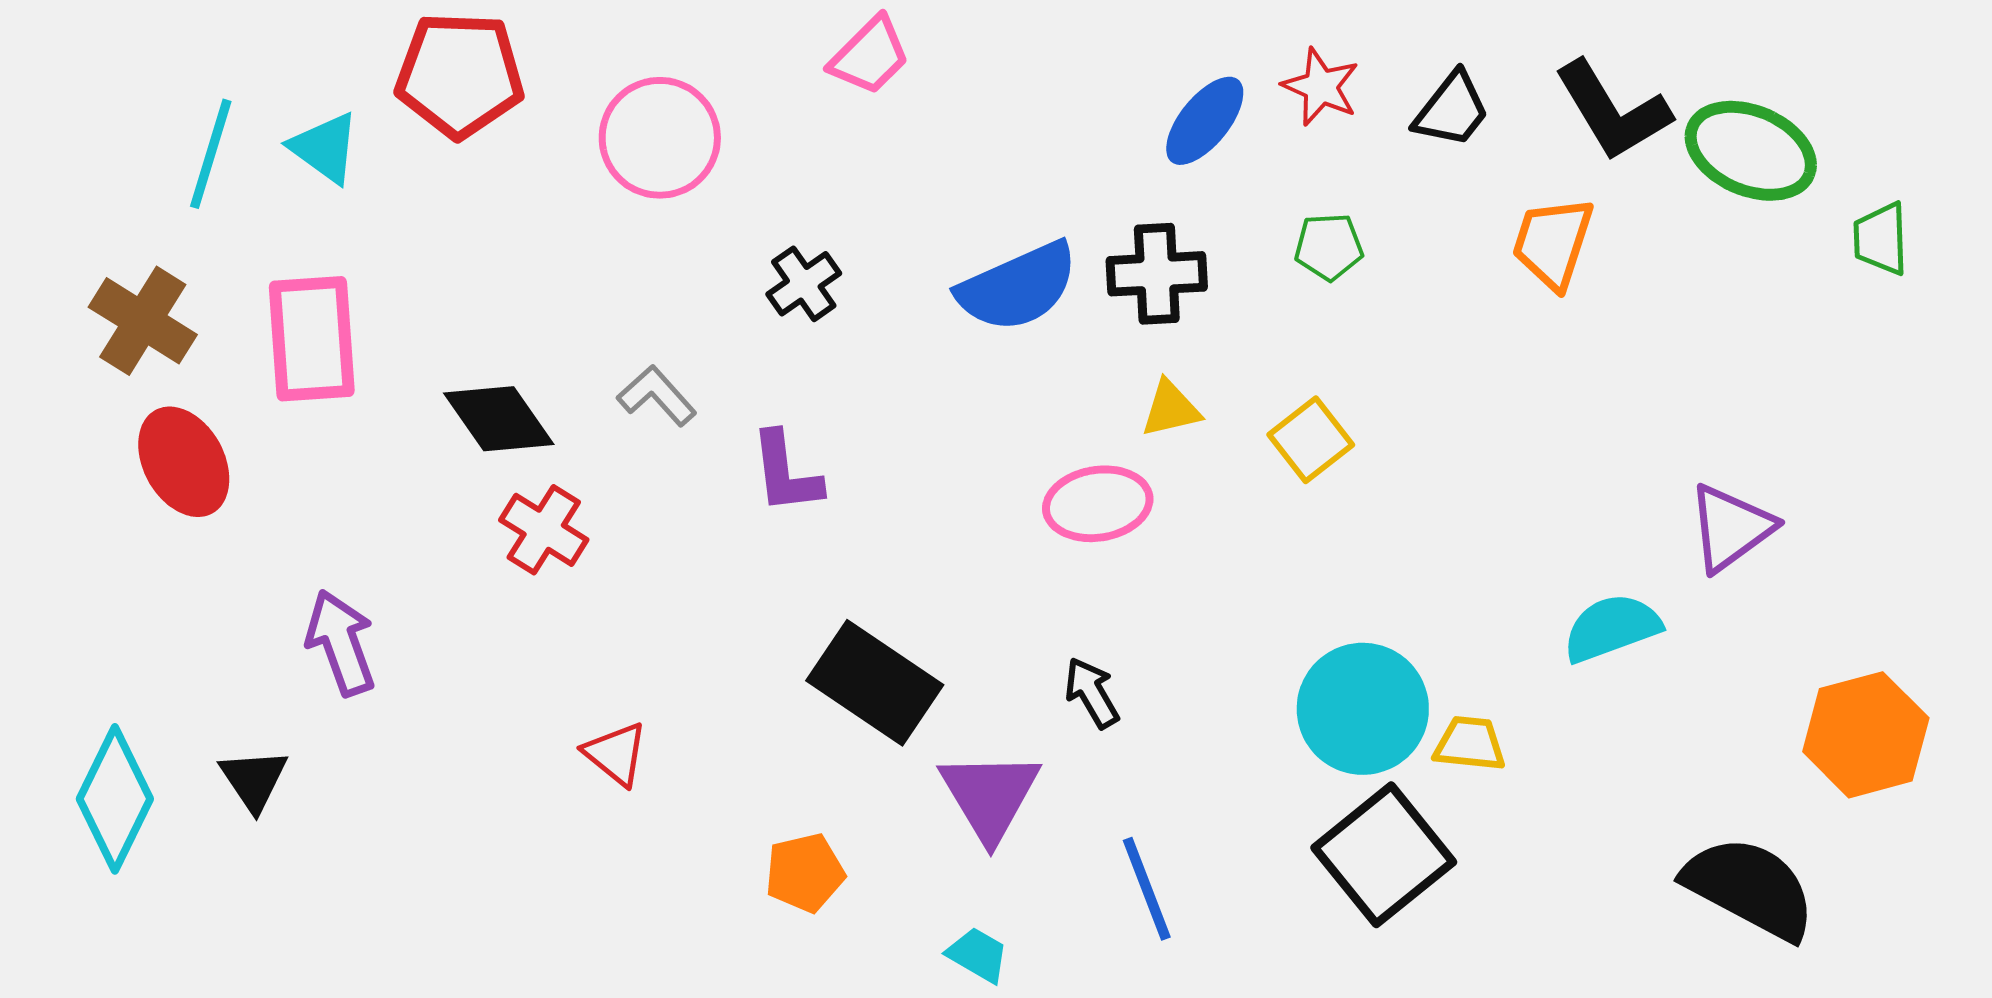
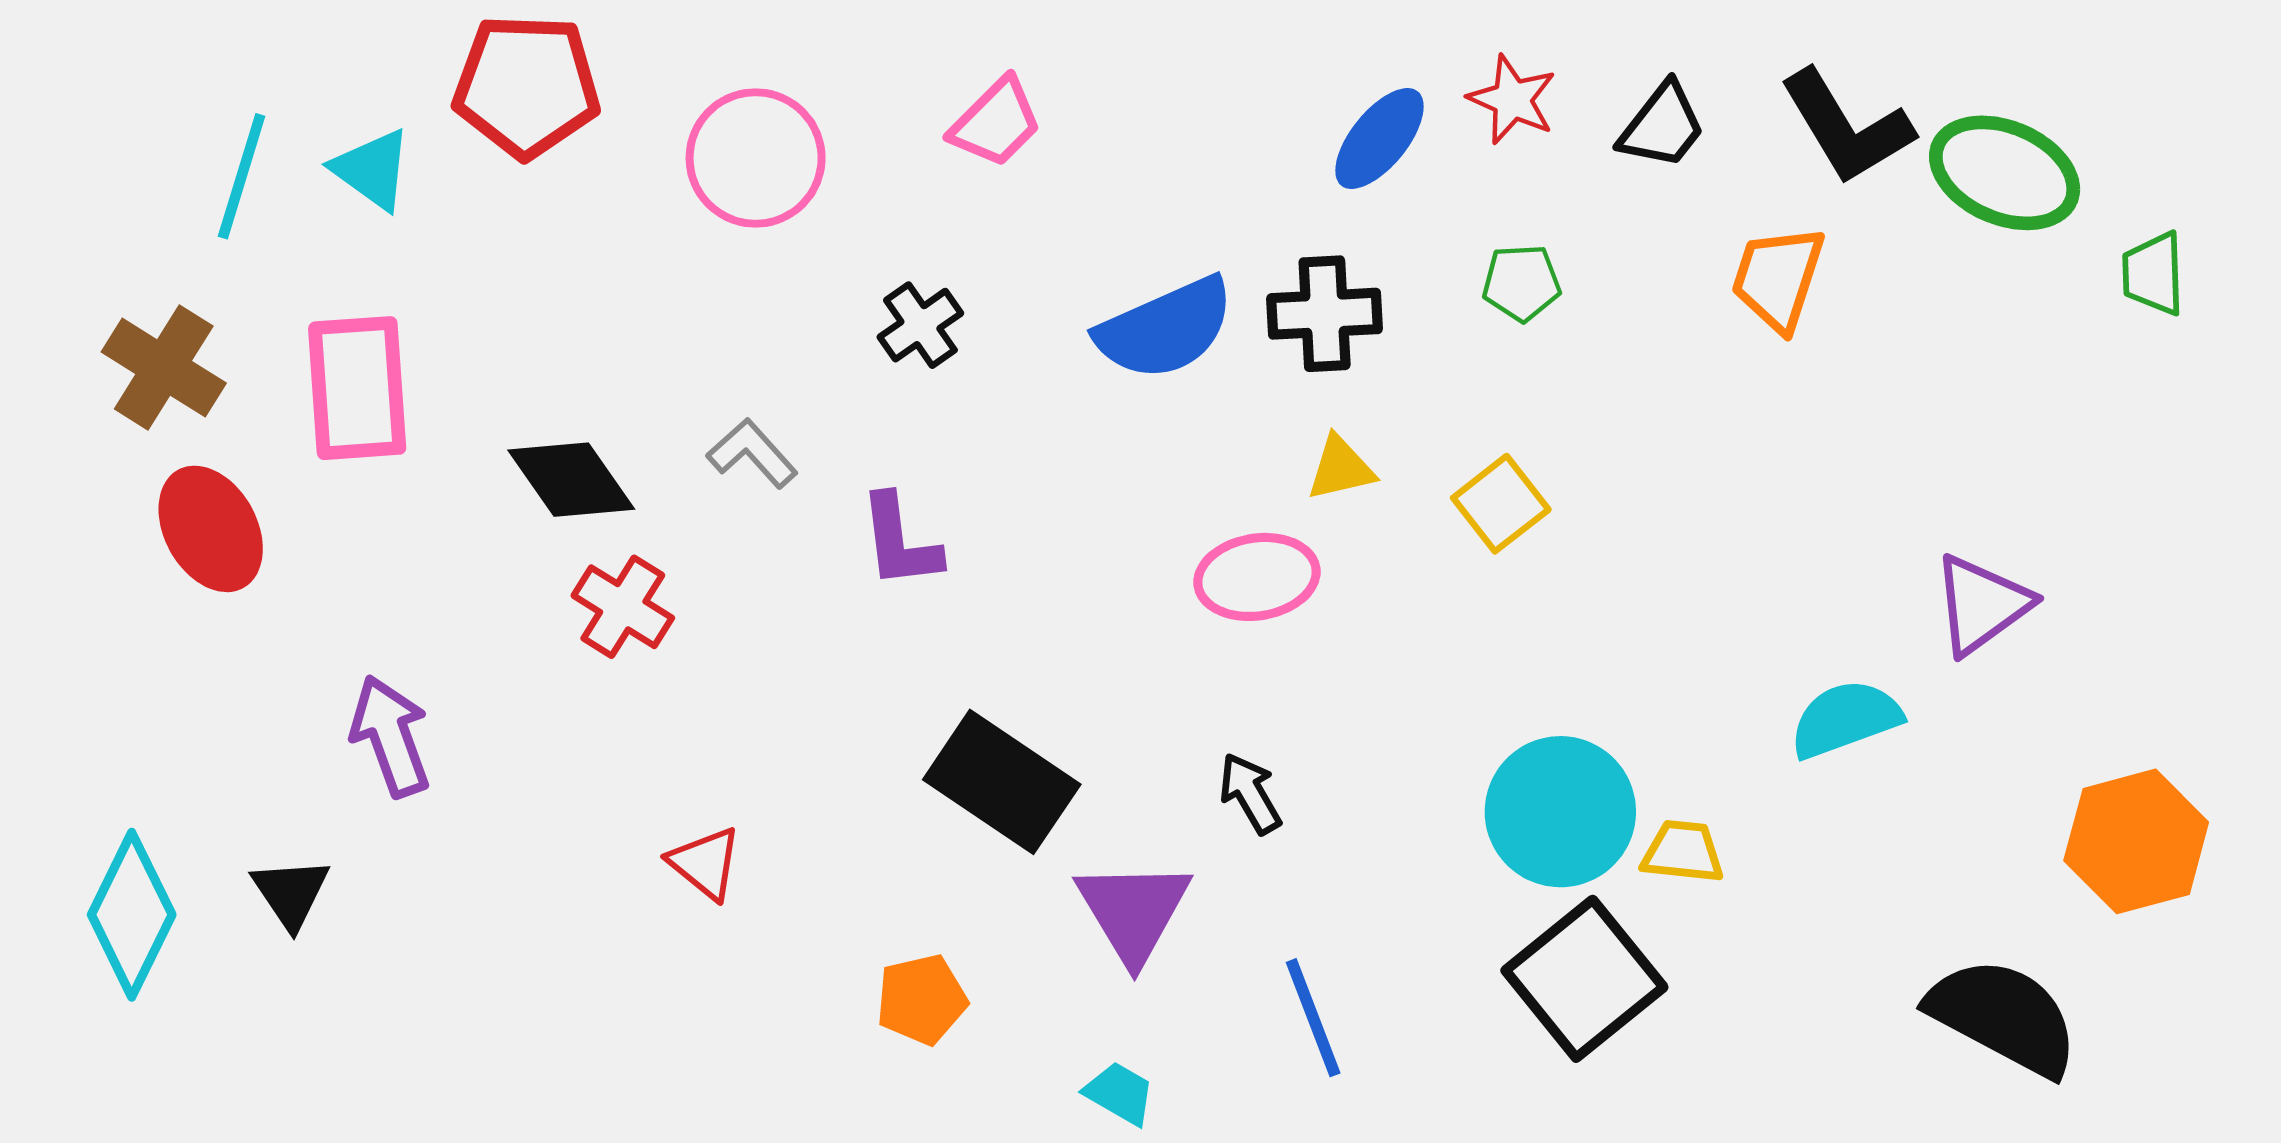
pink trapezoid: (870, 56) -> (996, 122), moved

